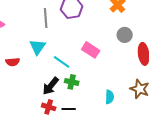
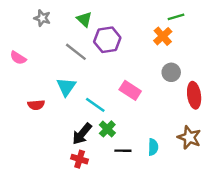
gray line: (46, 18) -> (76, 52), turned -48
green cross: (72, 82) -> (107, 129), turned 32
black line: (69, 109) -> (123, 151), moved

